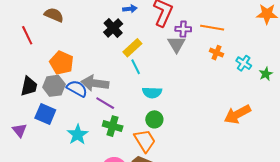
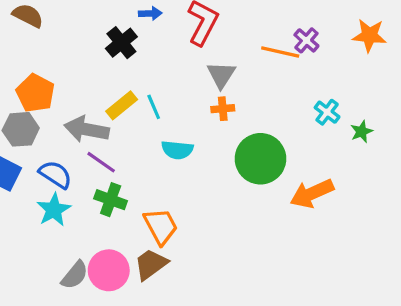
purple cross: (183, 29) -> (306, 40), moved, turned 35
yellow rectangle: (132, 48) -> (122, 105), moved
orange cross: (216, 53) -> (223, 109), moved, turned -32
blue semicircle: (77, 89) -> (55, 174), moved
green circle: (154, 119) -> (260, 159), moved, size x1.8

